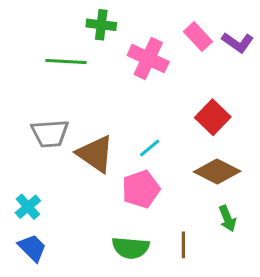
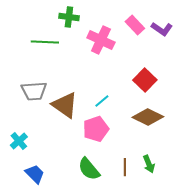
green arrow: (227, 218) -> (149, 164), moved
blue trapezoid: (32, 248) -> (35, 174), moved
green semicircle: (131, 248) -> (89, 169), turned 45

